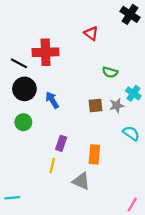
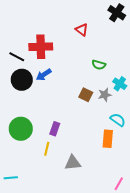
blue arrow: (52, 100) -> (44, 75), moved, turned -91
brown square: (96, 106) -> (86, 95), turned 32
green circle: (23, 122) -> (21, 129), moved, size x1.5
orange rectangle: (94, 154) -> (108, 139), moved
gray triangle: (81, 181) -> (73, 163), turned -30

